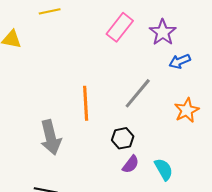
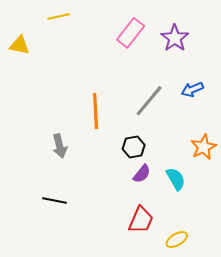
blue arrow: (180, 61) -> (192, 89), moved
orange star: (187, 110) -> (204, 147), moved
gray arrow: (51, 137) -> (60, 146), size x0.7

